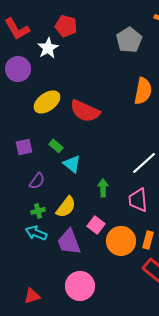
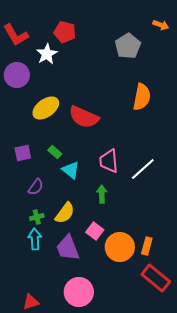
pink trapezoid: (138, 200) -> (109, 161), moved
cyan arrow: (36, 233) -> (35, 239), turned 65

